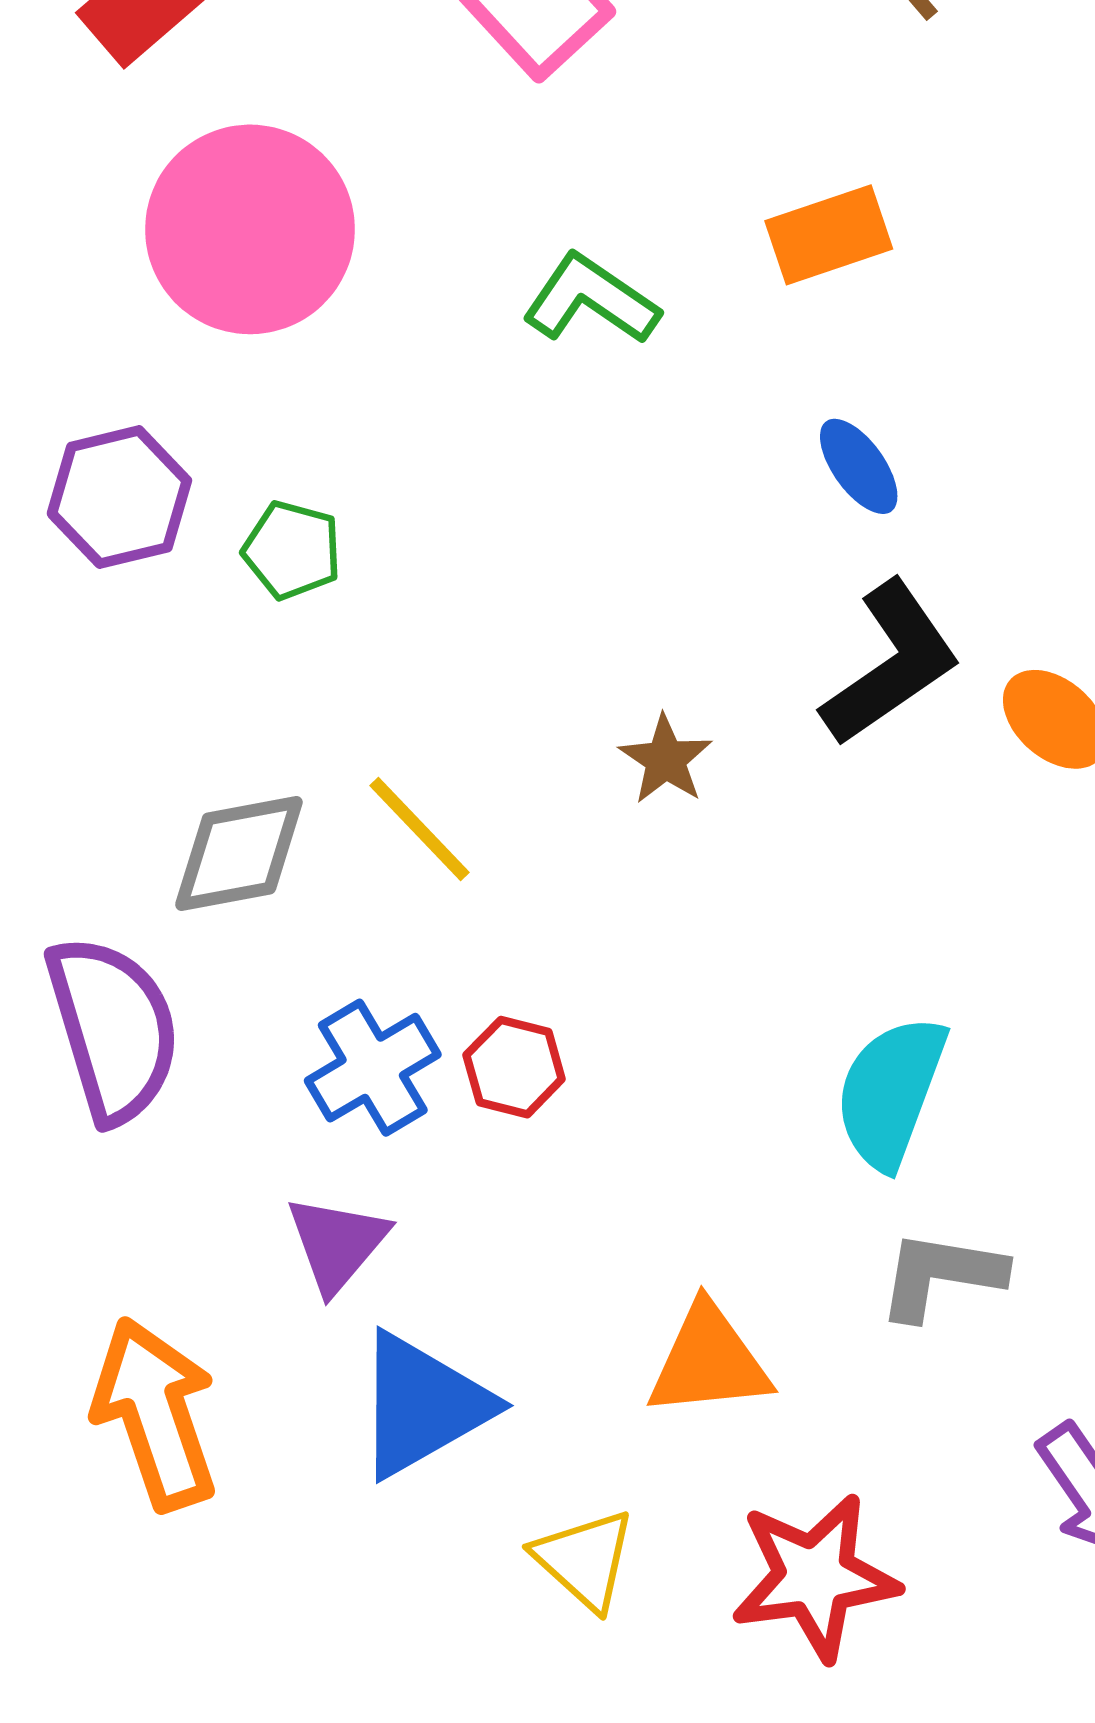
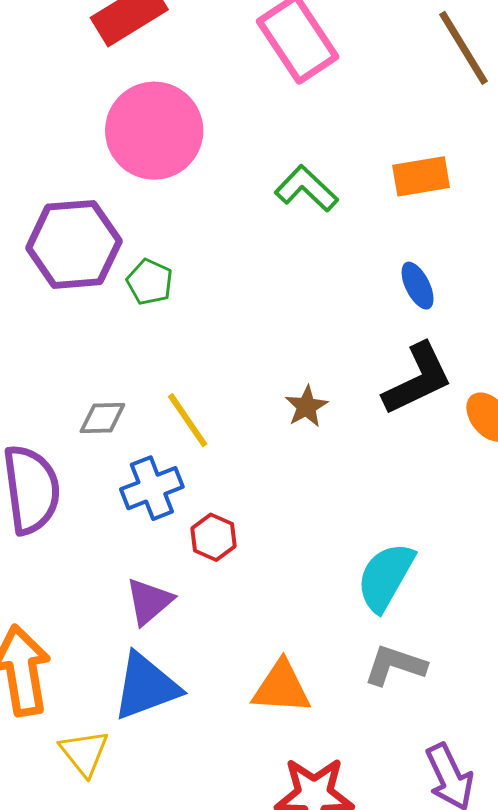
purple hexagon: (119, 497) -> (74, 244), size x1.4
gray diamond: (239, 854) -> (102, 418), size x0.7
blue cross: (373, 1068) -> (152, 488), moved
purple triangle: (337, 1243) -> (149, 601), moved
yellow triangle: (584, 1560) -> (84, 753), moved

